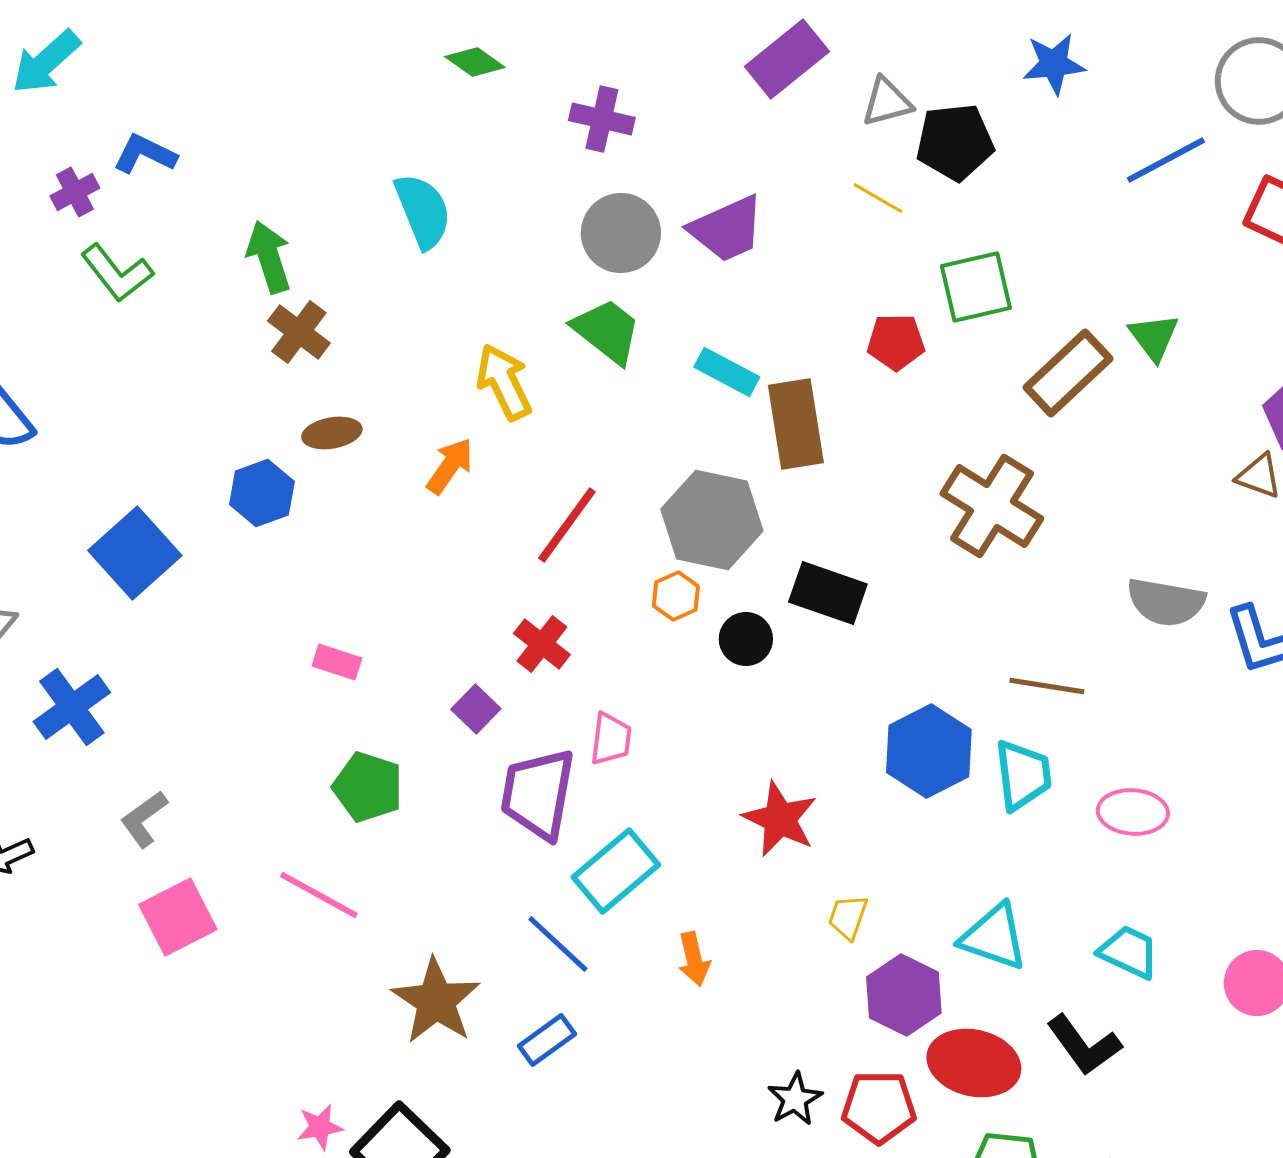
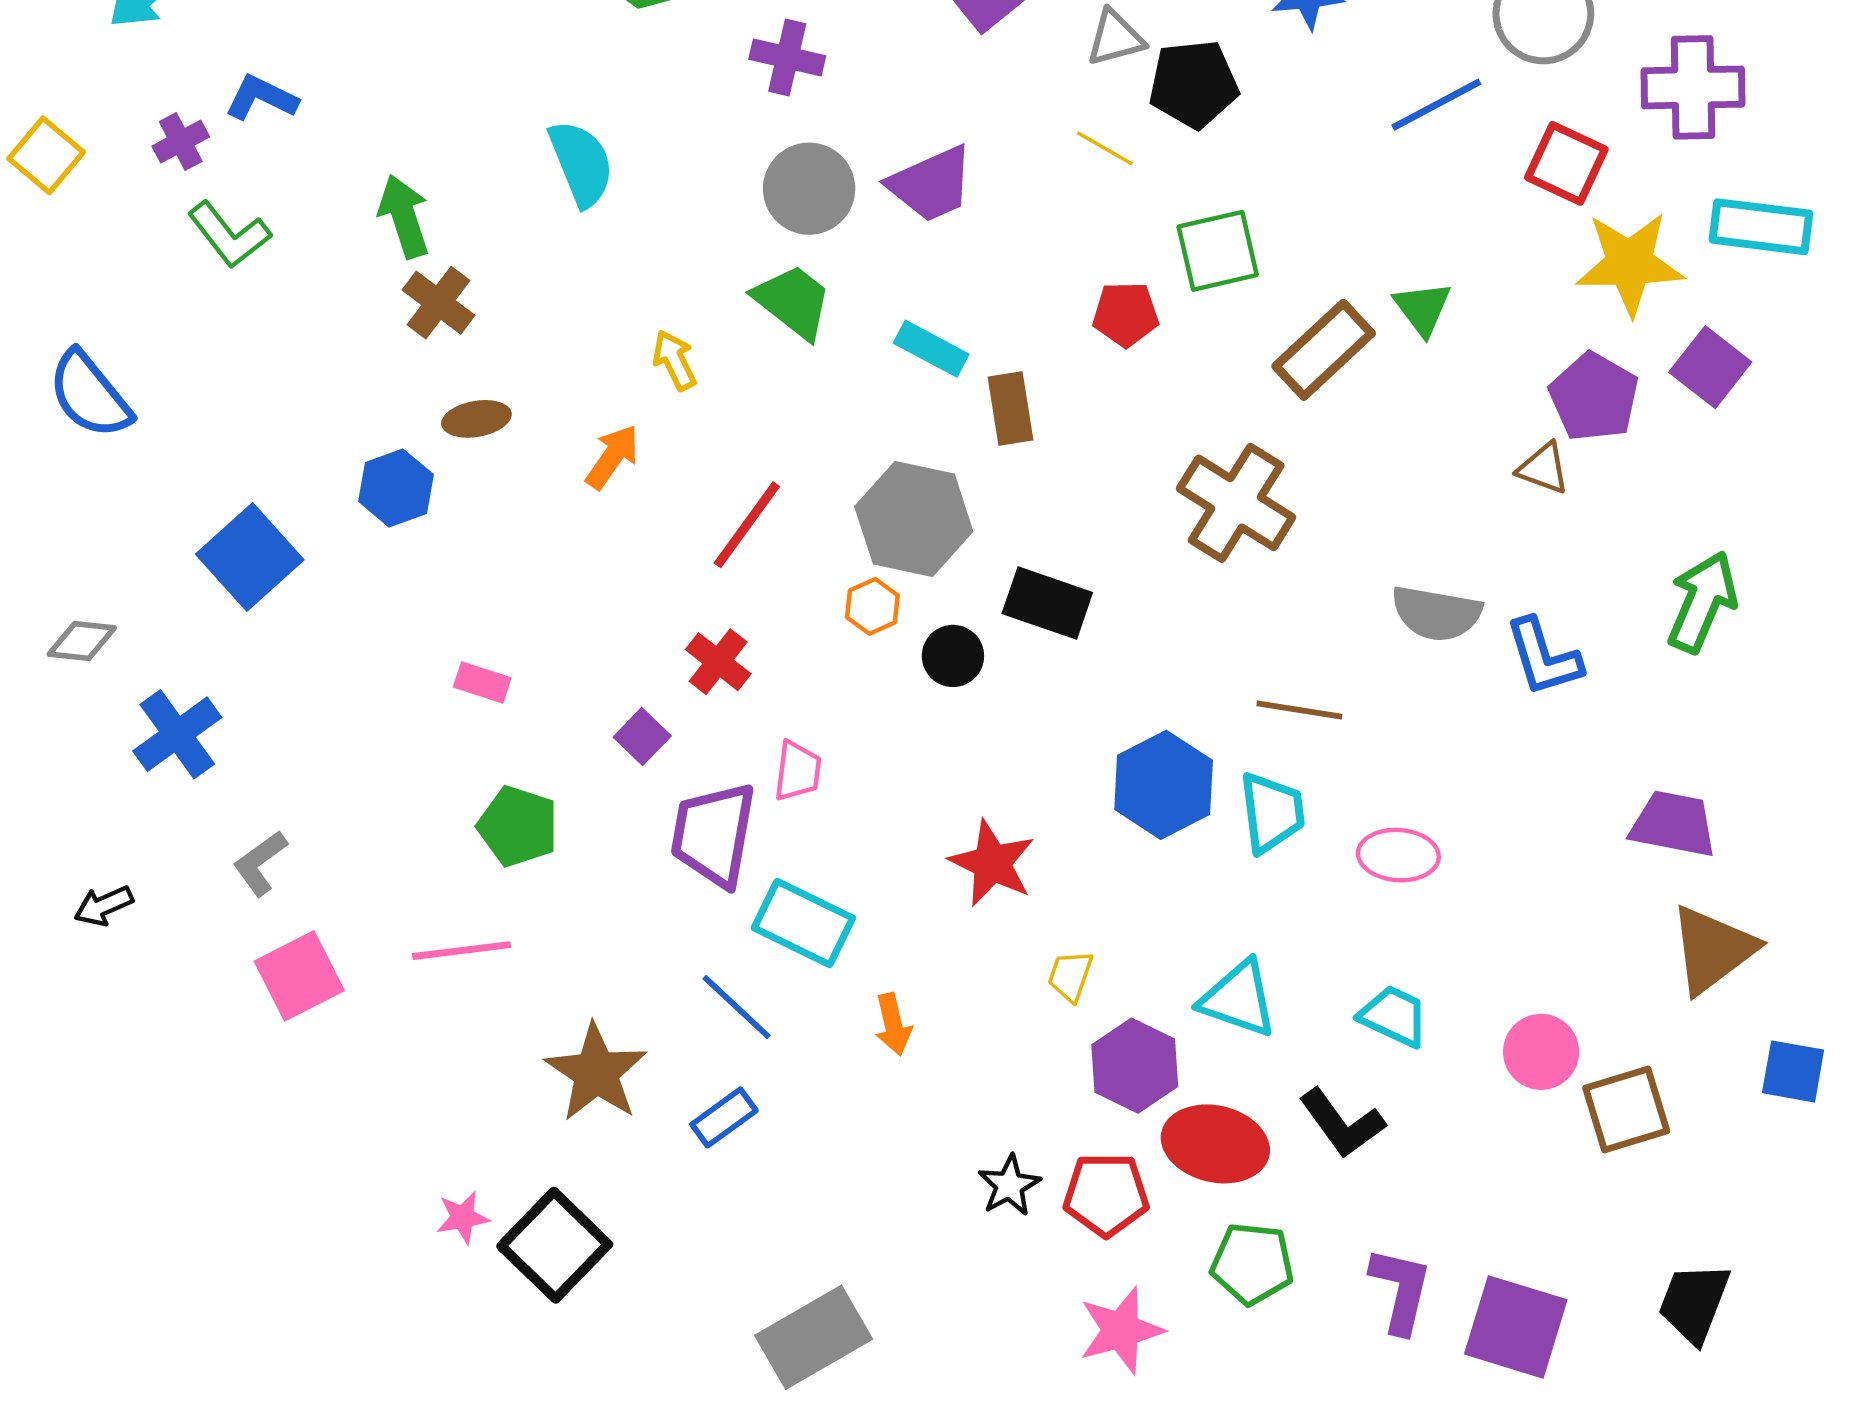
yellow arrow: (504, 382) -> (674, 360), size x0.7
brown rectangle: (796, 424) -> (1010, 409), size x0.7
cyan rectangle: (616, 871) -> (803, 923), turned 66
pink line: (319, 895) -> (462, 951), turned -36

